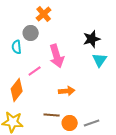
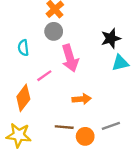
gray circle: (31, 33) -> (54, 31), moved
cyan triangle: (100, 60) -> (120, 63), turned 42
gray line: (92, 123) -> (111, 126), moved

